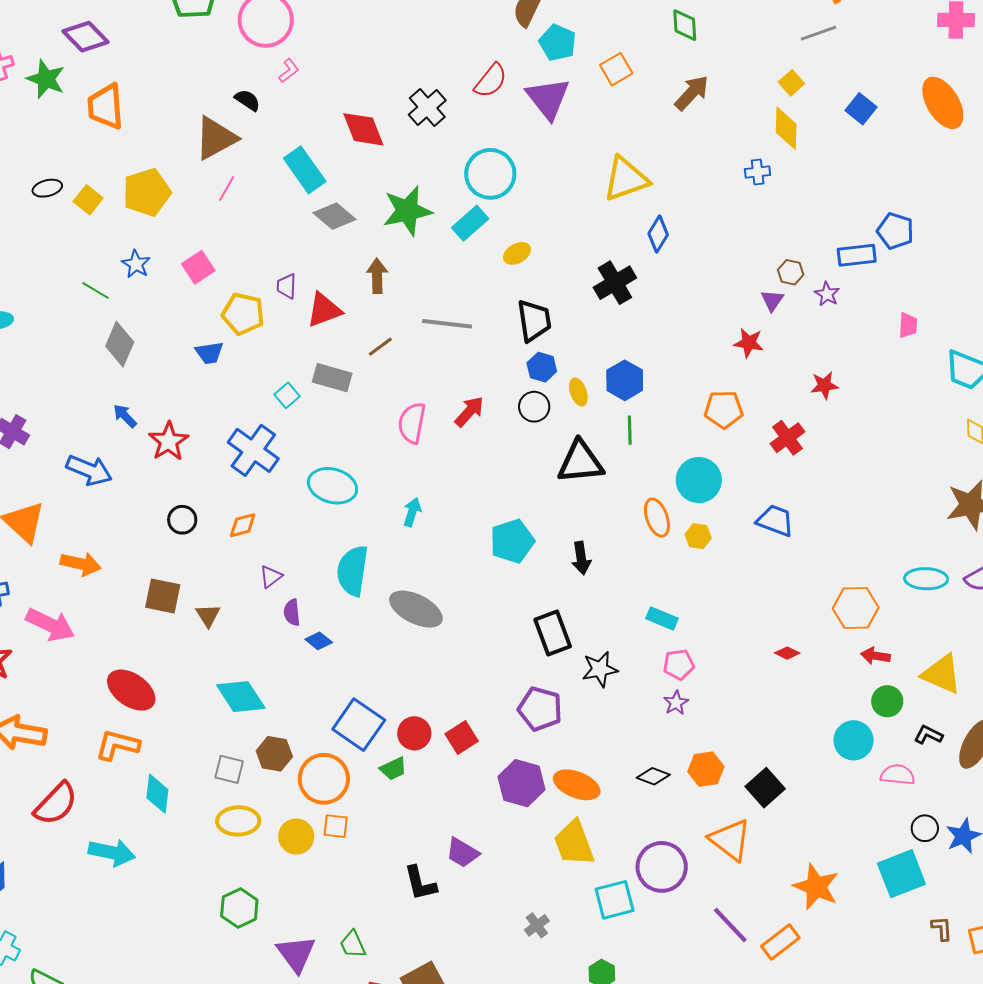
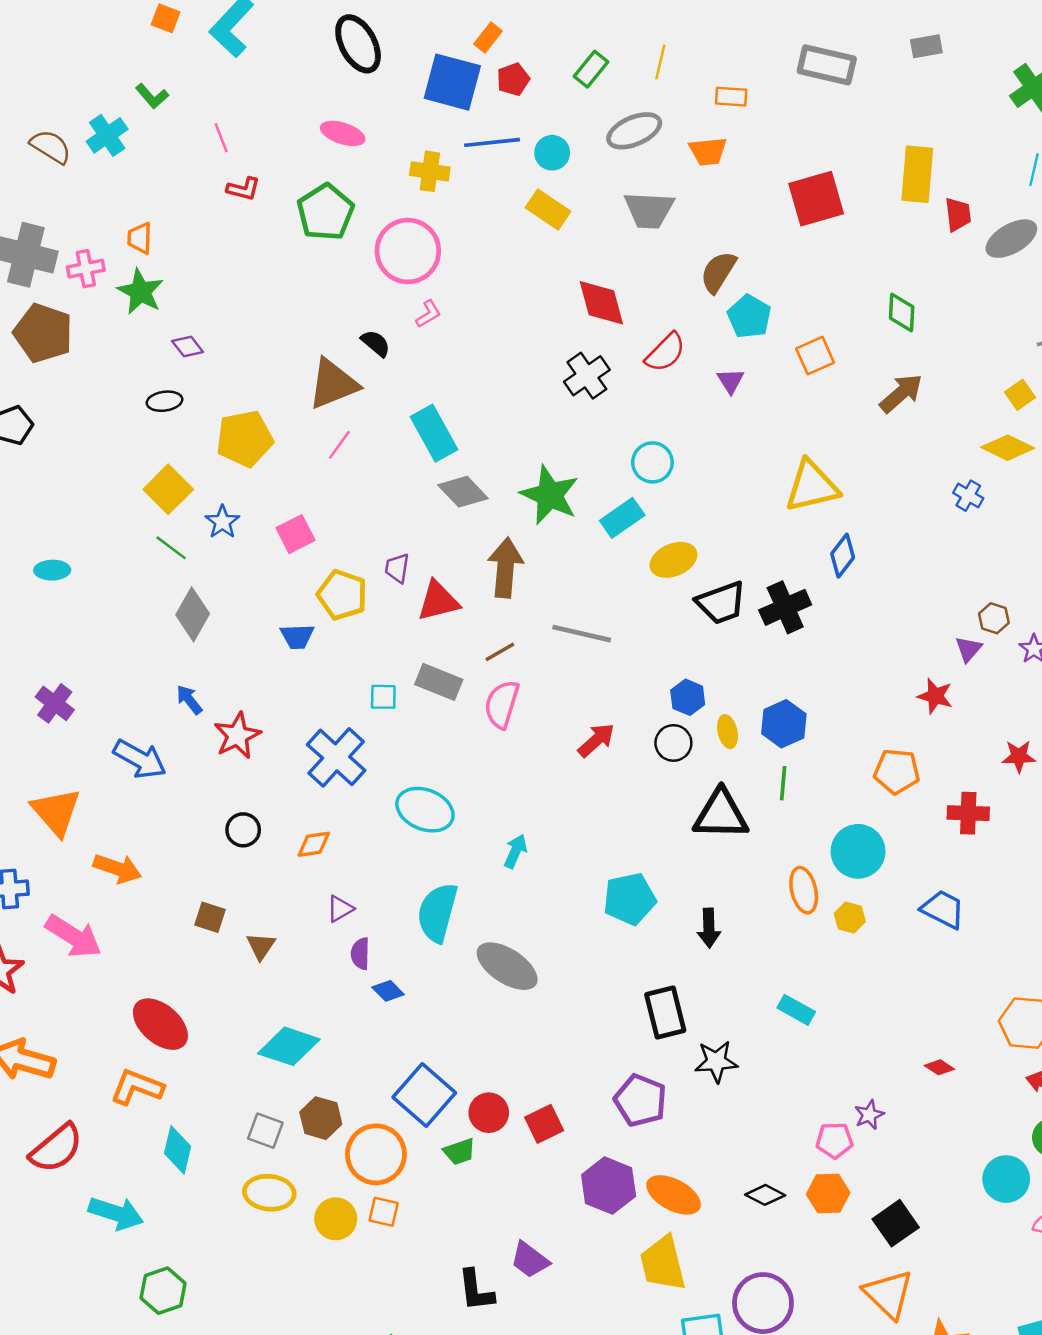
purple diamond: (85, 37) -> (188, 346), moved, size x0.6
purple triangle: (548, 98) -> (730, 381), size x0.5
orange trapezoid: (106, 107) -> (140, 238), moved, size x0.6
yellow diamond: (786, 128) -> (1008, 448), turned -72
red diamond: (363, 129) -> (601, 303), moved
blue cross: (758, 172) -> (968, 496), turned 30
cyan circle: (490, 174) -> (652, 462), size x0.7
black ellipse: (47, 188) -> (165, 401), moved
yellow square: (88, 200) -> (168, 489), moved, size x1.4
green star: (407, 211) -> (550, 495), turned 30
yellow ellipse: (517, 253) -> (674, 560), size x1.4
brown arrow: (377, 276) -> (505, 568), size x1.4
black trapezoid: (534, 321) -> (721, 603), moved, turned 72
cyan square: (287, 395) -> (383, 697), turned 35
pink semicircle: (412, 423) -> (502, 704), moved
red cross: (787, 438) -> (968, 813), turned 32
brown square: (163, 596) -> (210, 917), size x0.7
pink pentagon: (679, 665) -> (835, 1140), moved
cyan diamond: (241, 697) -> (289, 1046), turned -45
purple star: (676, 703) -> (869, 1115), moved
orange triangle: (730, 840) -> (888, 1294), moved
green hexagon: (239, 908) -> (163, 1291), moved

